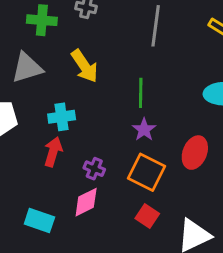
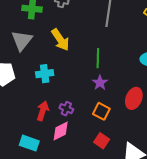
gray triangle: (27, 68) -> (22, 41), turned -35
red arrow: (53, 152) -> (43, 111), moved
orange square: (147, 172) -> (101, 111), size x0.7

